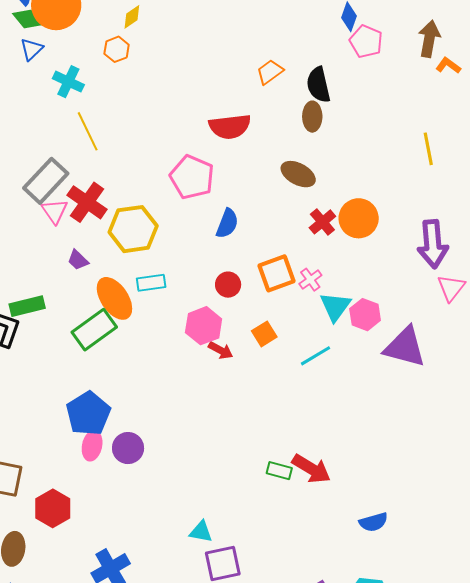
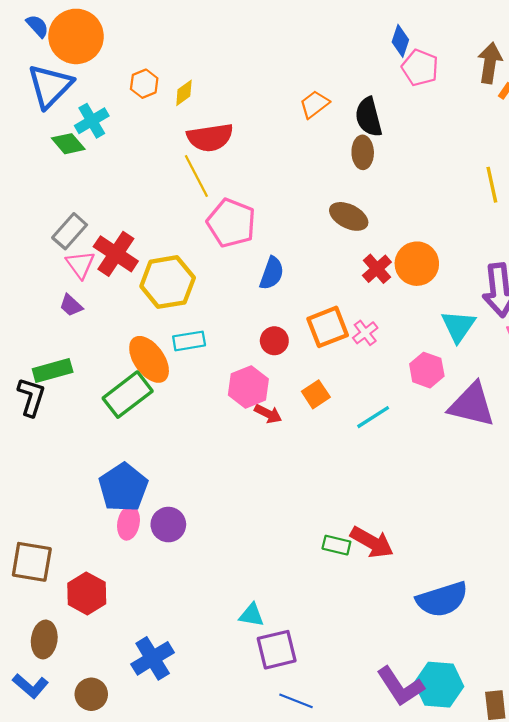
yellow diamond: (132, 17) -> (184, 93), moved
green diamond: (28, 19) -> (68, 144), moved
blue triangle: (32, 49) -> (50, 86), size x1.8
cyan cross: (68, 82) -> (92, 121), turned 36
red semicircle: (230, 127) -> (210, 137), moved
yellow line: (88, 131) -> (196, 176), moved
gray rectangle: (46, 181) -> (70, 231), size x0.7
purple trapezoid: (78, 260) -> (71, 305), moved
cyan triangle: (335, 307) -> (458, 326), moved
blue semicircle: (373, 522) -> (442, 599), size x1.6

